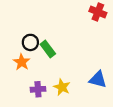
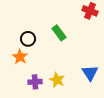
green rectangle: (48, 49) -> (59, 33), moved
blue triangle: (98, 79) -> (90, 73), turned 42

